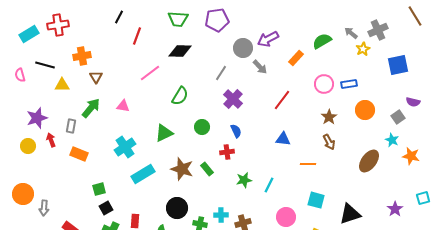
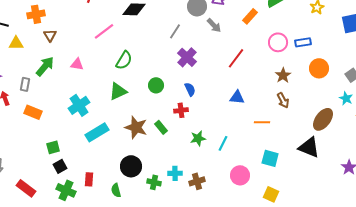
green semicircle: (180, 96) -> (124, 60), moved
black triangle: (350, 214) -> (309, 147), moved, turned 40

